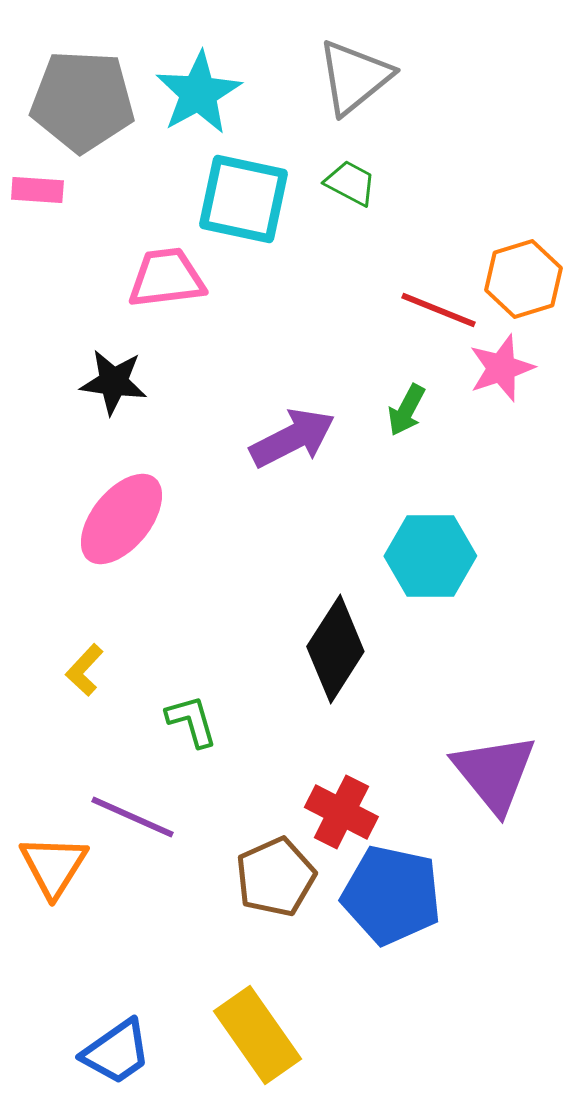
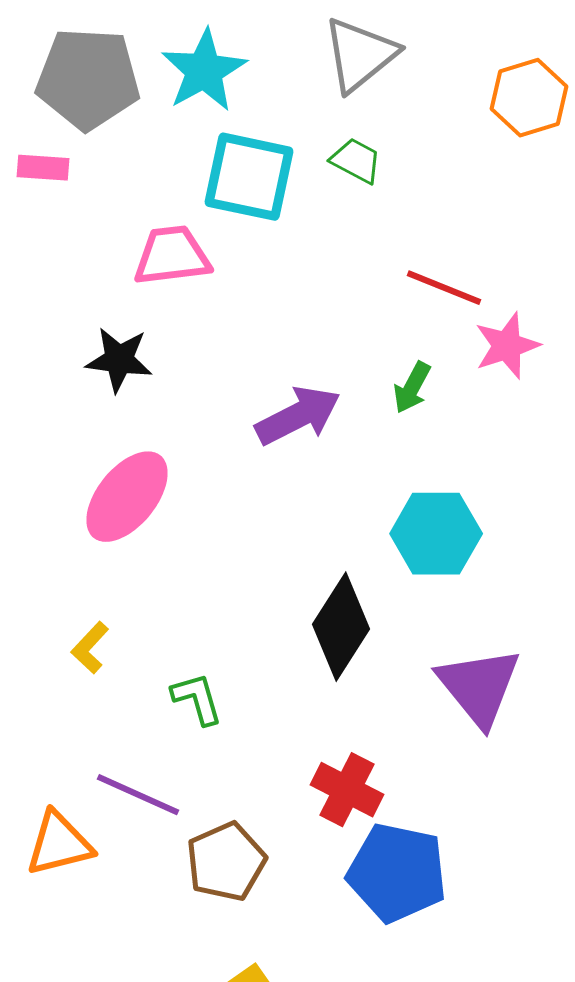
orange hexagon: (523, 279) -> (529, 98), moved
purple triangle: (494, 773) -> (479, 687), moved
orange triangle: (53, 866) -> (59, 844), turned 44
brown pentagon: (275, 877) -> (226, 862), moved

